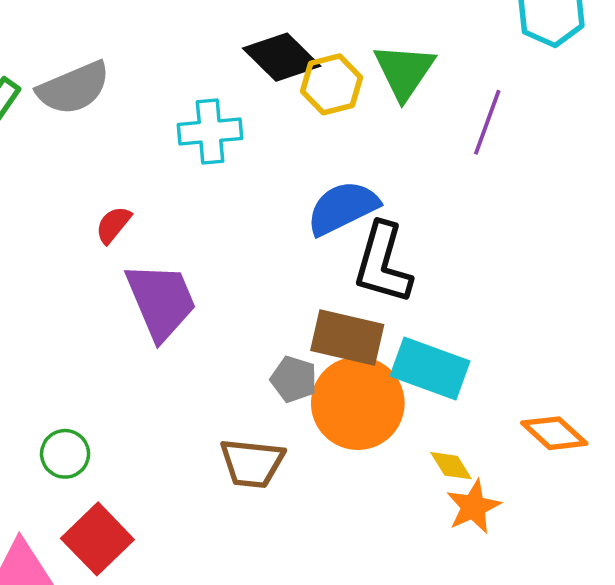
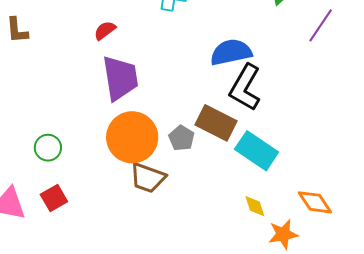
orange circle: (358, 403) -> (132, 137), moved
orange star: (473, 507) -> (283, 234), moved
red square: (97, 539) -> (54, 198), size x0.7

